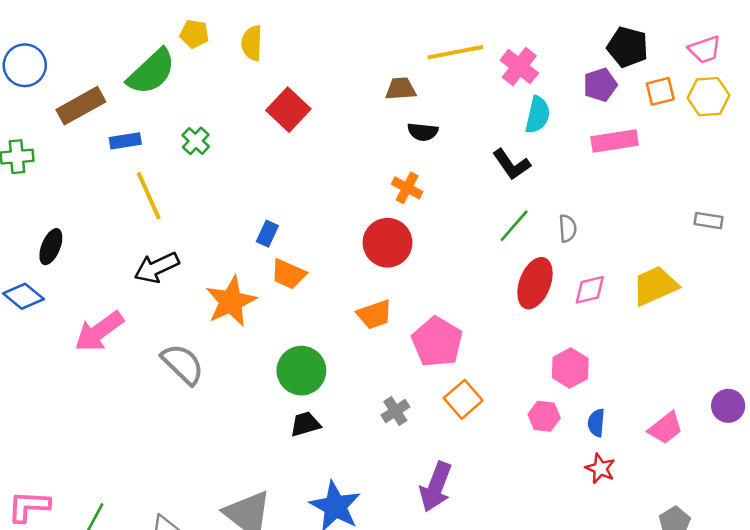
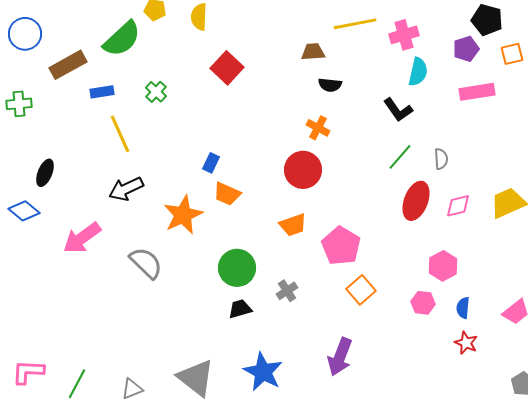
pink cross: (519, 67) -> (404, 35), turned 36
gray cross: (395, 411) -> (287, 291), moved

